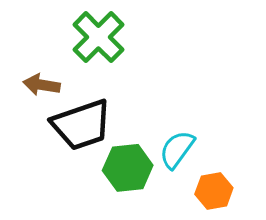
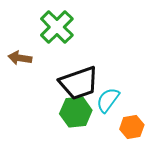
black trapezoid: (82, 125) -> (79, 83), moved

